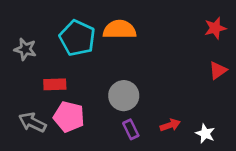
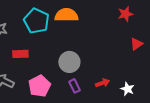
red star: (215, 28) -> (125, 14), moved
pink pentagon: (69, 117) -> (39, 86), moved, turned 30

